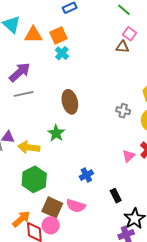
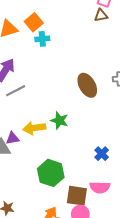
cyan cross: (62, 53) -> (42, 39), turned -32
brown ellipse: (70, 102) -> (87, 85), moved
yellow arrow: (29, 147) -> (34, 128), moved

